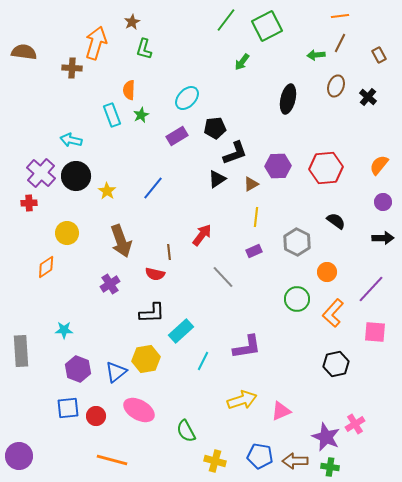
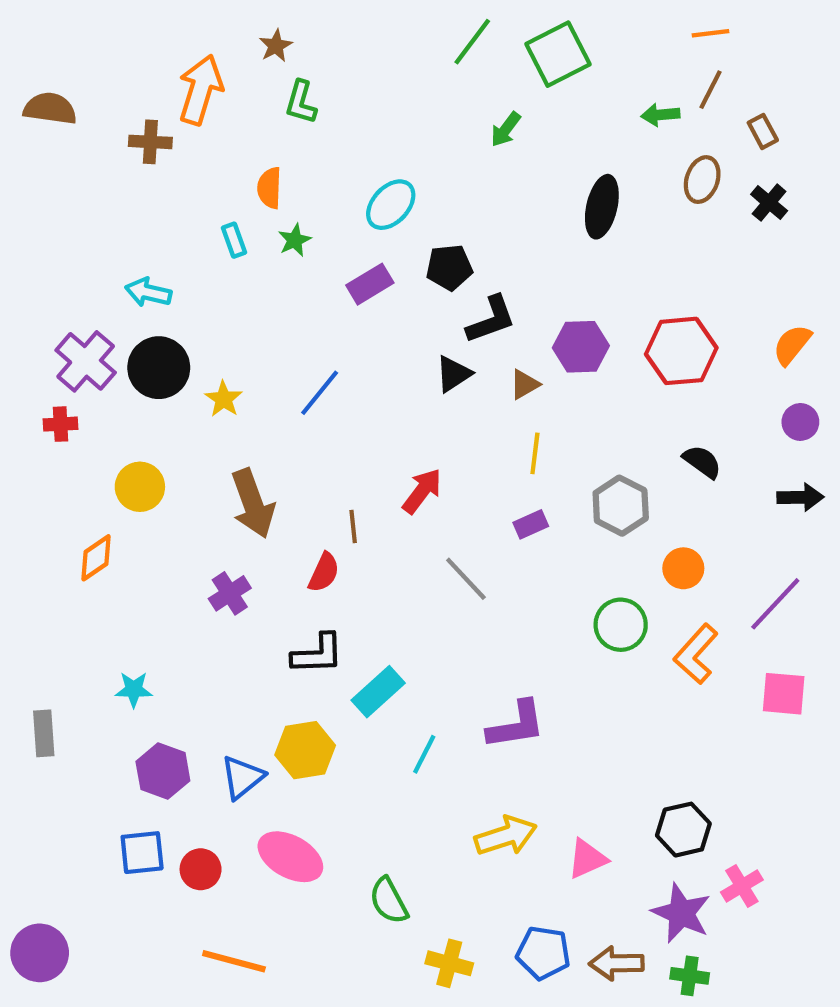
brown rectangle: (379, 55) -> (763, 131), moved
cyan rectangle: (112, 115) -> (234, 240), size x0.7
red semicircle: (155, 274) -> (324, 572), turned -78
gray rectangle: (21, 351) -> (44, 733), size x0.7
black hexagon: (336, 364) -> (683, 830), moved

